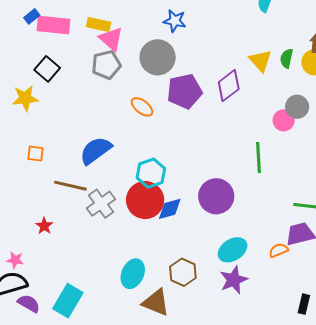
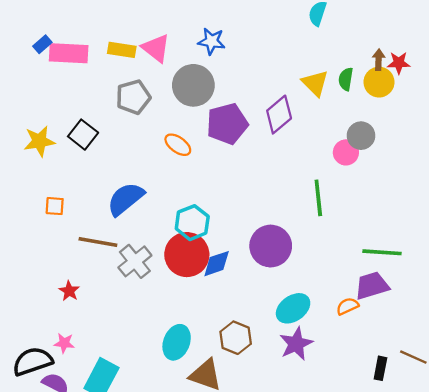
pink triangle: (111, 39) -> (156, 48), moved
black square: (47, 69) -> (83, 135), moved
pink star: (15, 260) -> (64, 343), moved

